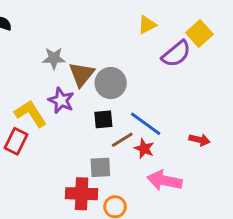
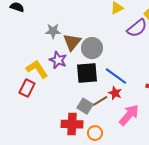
black square: (103, 119) -> (87, 73), size x1.6
brown line: (122, 140) -> (100, 101), moved
gray square: (100, 167) -> (85, 106), turned 35
pink arrow: (165, 181) -> (129, 115), turned 120

